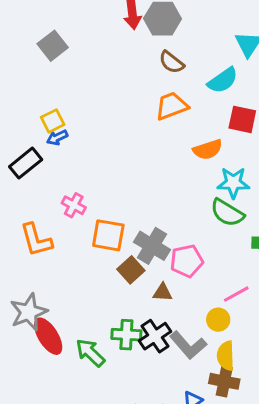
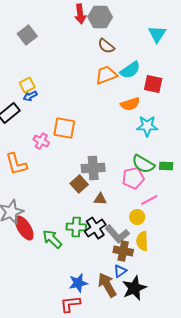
cyan semicircle: (223, 80) -> (130, 70), moved
green semicircle: (227, 213) -> (143, 164), moved
orange square: (108, 235) -> (64, 128), moved
gray cross: (152, 246) -> (93, 168), turned -35
pink pentagon: (187, 261) -> (133, 178), moved
brown cross: (224, 381) -> (123, 251), moved

